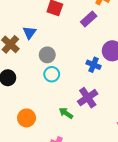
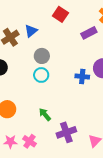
blue cross: (94, 65) -> (82, 77), turned -32
purple cross: (88, 98) -> (66, 132), moved

